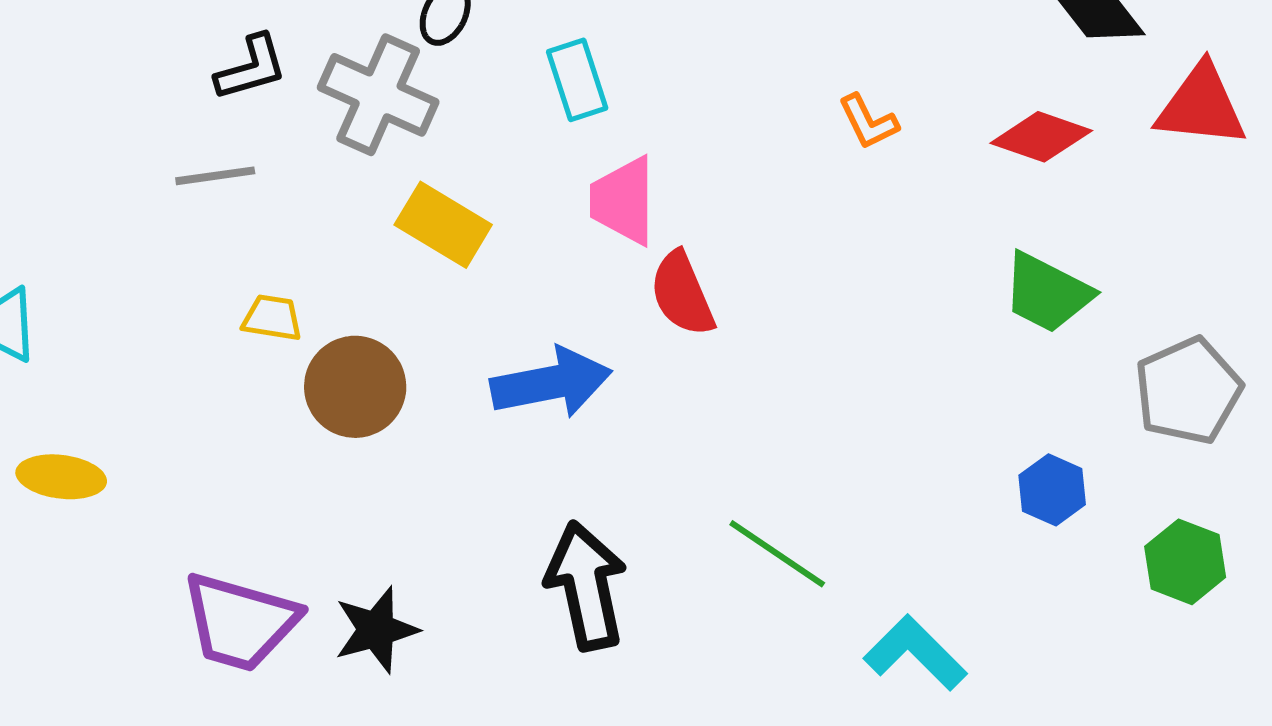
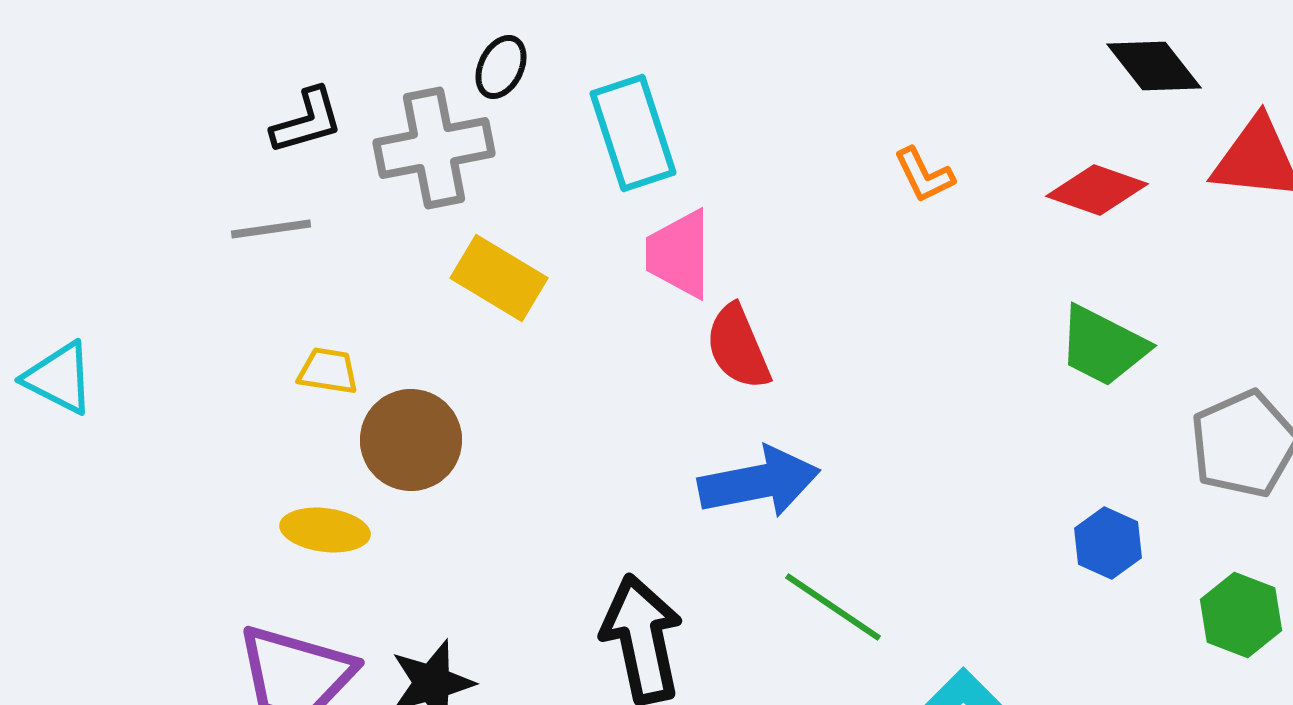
cyan rectangle: (577, 80) -> (633, 133), size x1.4
gray cross: (378, 95) -> (434, 148), turned -35
blue arrow: (551, 383) -> (759, 482), moved
yellow ellipse: (61, 477) -> (325, 530), moved

